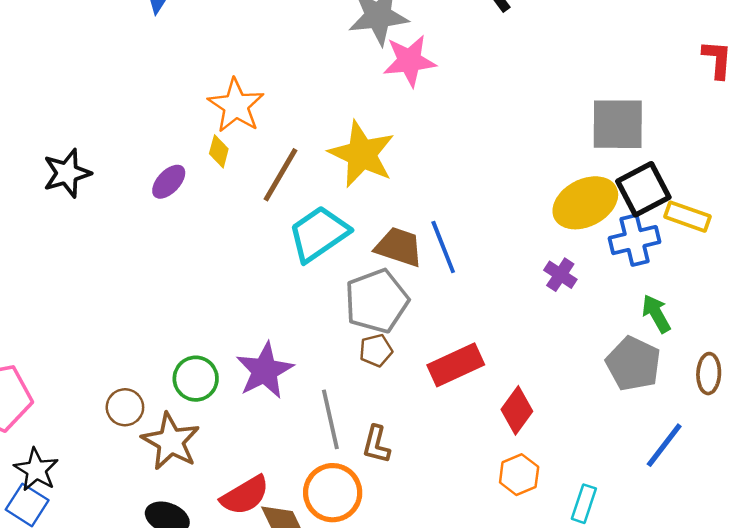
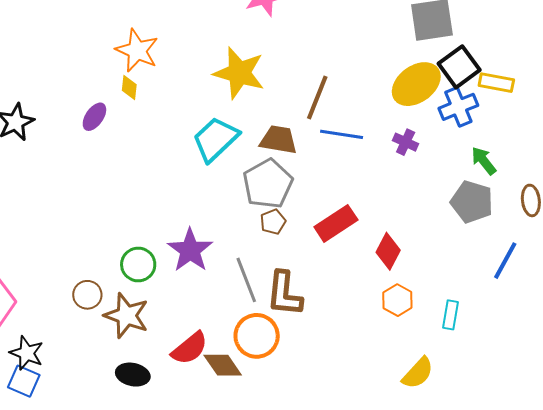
brown line: (281, 175) -> (317, 98), moved
blue line: (443, 247) -> (342, 134), moved, turned -51
brown L-shape: (376, 444) -> (284, 294), size x1.6

